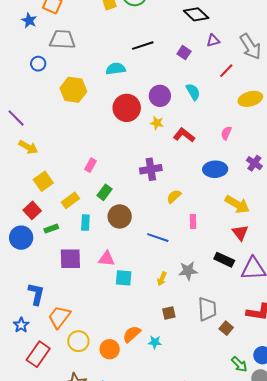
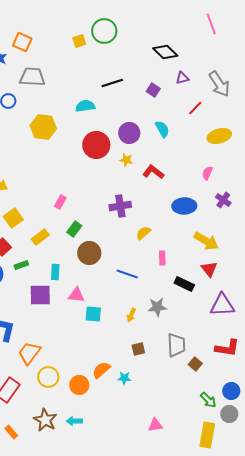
pink semicircle: (226, 133) -> (207, 173), moved
cyan rectangle: (85, 223) -> (55, 272), moved
black rectangle: (224, 260) -> (184, 284), moved

